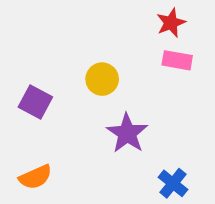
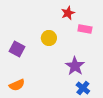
red star: (171, 23) -> (68, 13), moved
purple star: (127, 133) -> (75, 66), moved

